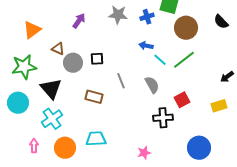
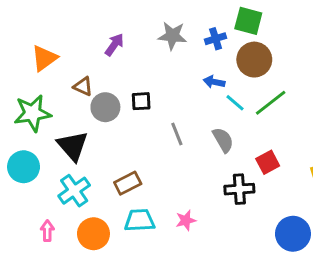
brown circle: (186, 28) -> (254, 60), moved
brown rectangle: (94, 97) -> (128, 183), moved, turned -42
pink star: (144, 153) -> (186, 220), moved

